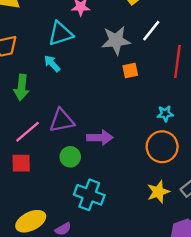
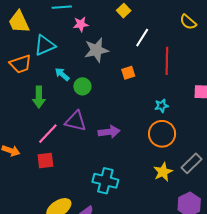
cyan triangle: (61, 34) -> (45, 45), moved
gray star: (116, 40) -> (96, 50), moved
purple triangle: (62, 121) -> (76, 121), turned 30
green circle: (70, 157) -> (82, 86), moved

